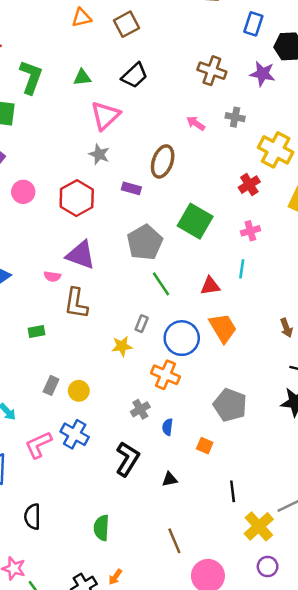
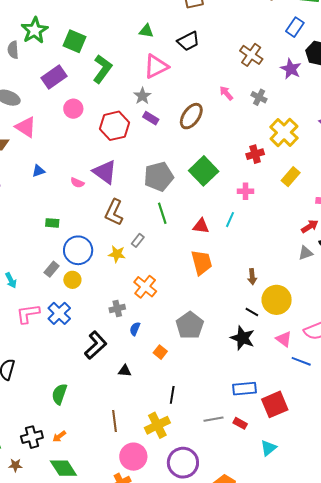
green L-shape: (31, 77) -> (102, 69), moved
purple rectangle: (131, 188) -> (151, 118), moved
brown L-shape: (76, 303) -> (114, 212), moved
blue circle: (182, 338) -> (78, 250), moved
yellow cross: (259, 526) -> (157, 425), moved
purple circle: (268, 567) -> (183, 463), size x1.8

